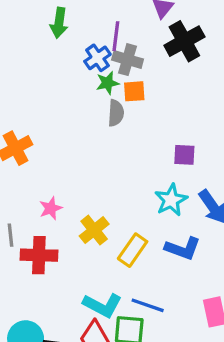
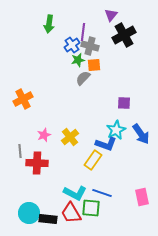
gray semicircle: (116, 113) -> (83, 78), turned -140
yellow cross: (94, 230) -> (70, 137), moved
blue L-shape: (183, 248) -> (106, 144), moved

